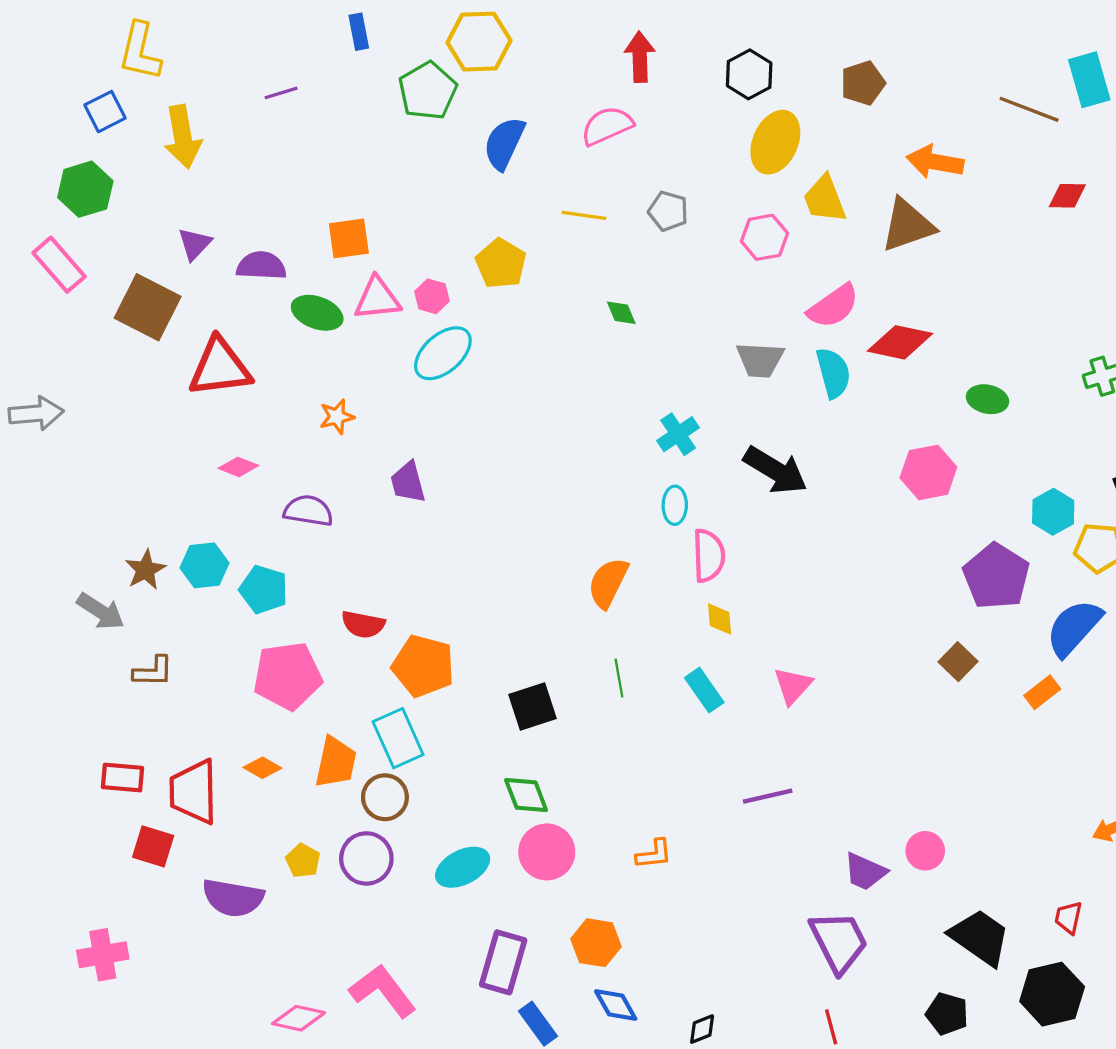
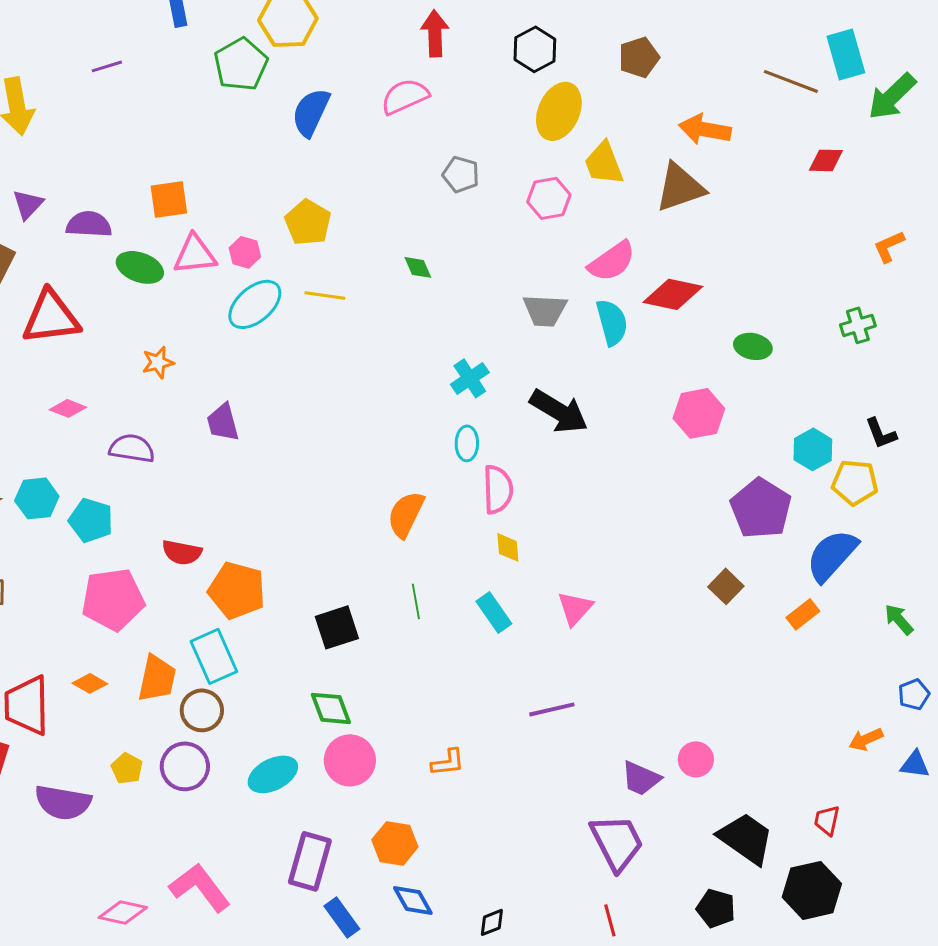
yellow line: (584, 215) -> (325, 295), moved

